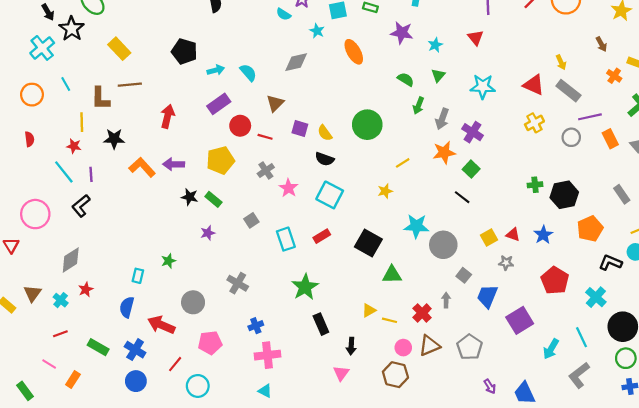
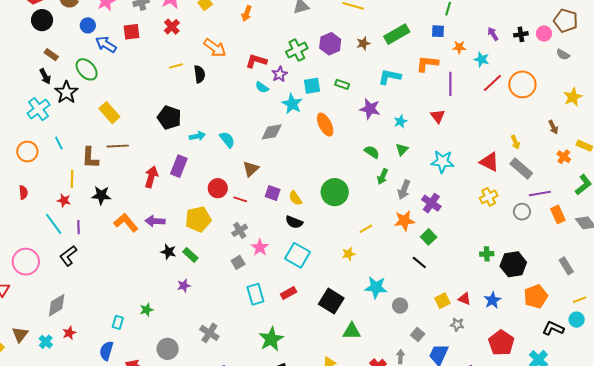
cyan star: (317, 31) -> (292, 104), size x1.5
purple rectangle: (219, 104) -> (179, 166), moved, turned -35
gray square: (251, 220) -> (238, 262), moved
gray circle: (443, 245) -> (400, 306), size x0.6

